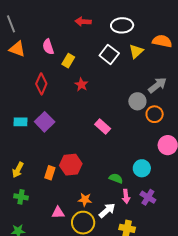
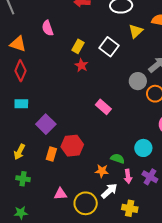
orange triangle: (17, 49) -> (18, 44), moved
white square: (109, 54) -> (109, 47), moved
yellow rectangle: (68, 61) -> (78, 46), moved
red diamond: (41, 84) -> (21, 71), moved
purple square: (45, 122) -> (46, 124), moved
orange star: (85, 200) -> (102, 171), moved

